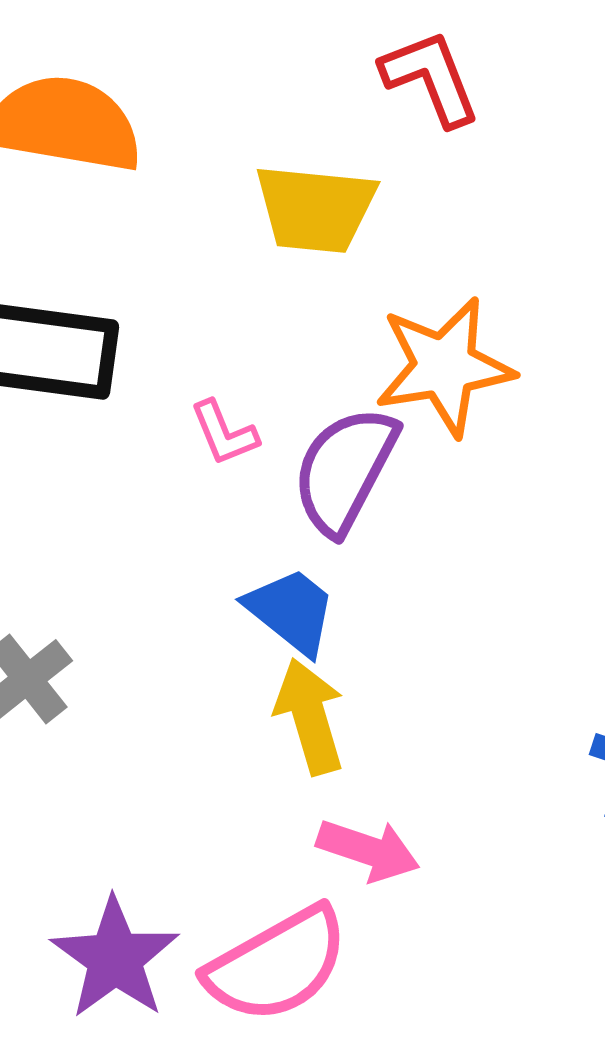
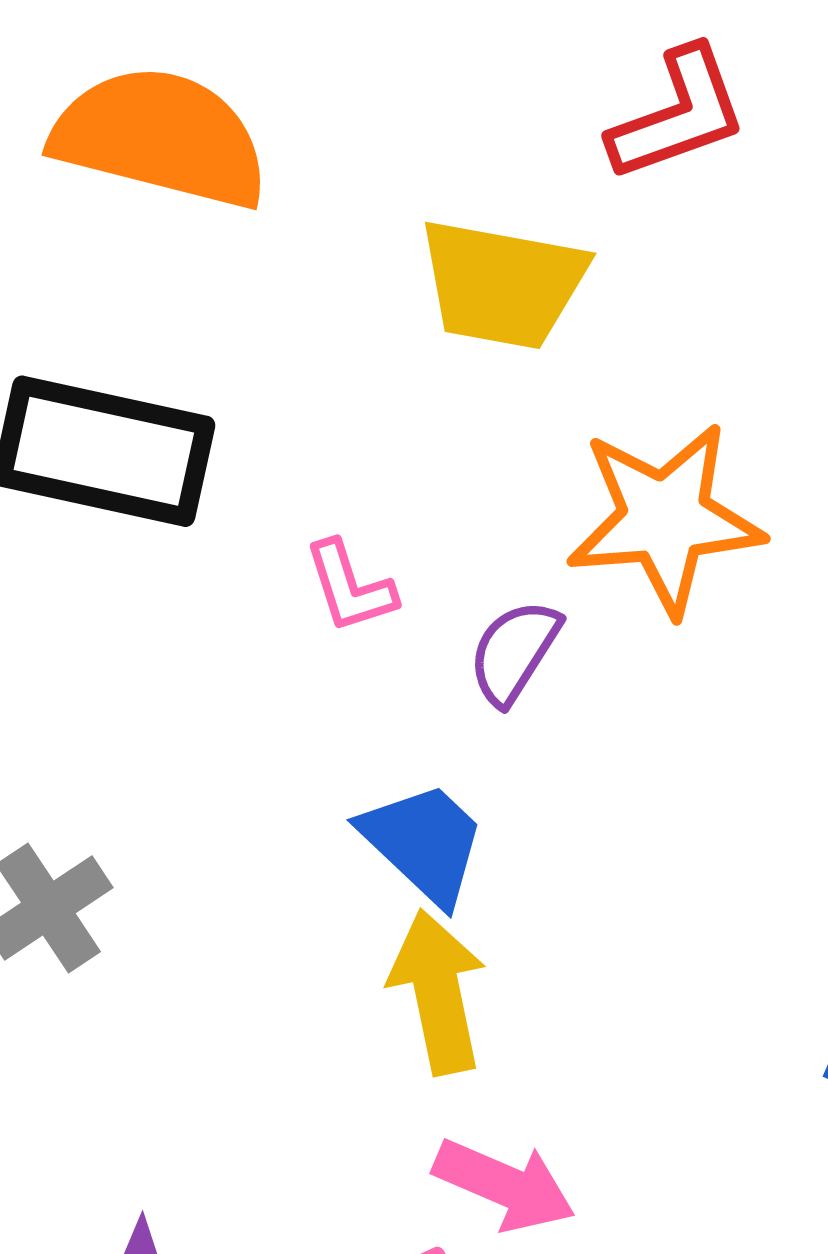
red L-shape: (431, 78) -> (678, 114), turned 87
purple semicircle: (345, 470) -> (514, 652), size x0.6

